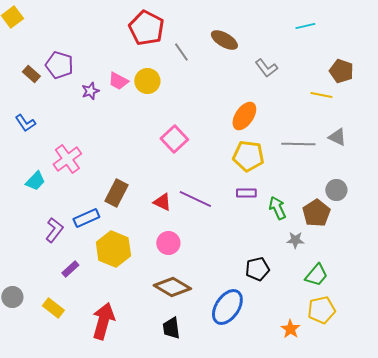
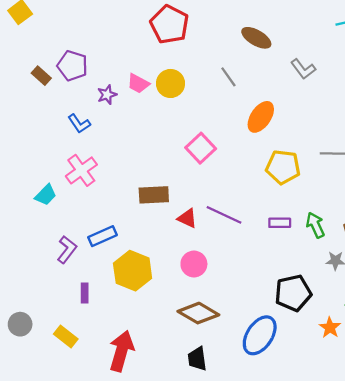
gray line: (181, 52) -> (228, 77), moved
orange ellipse: (244, 116) -> (261, 117), moved
blue L-shape: (25, 123) -> (79, 124), moved
brown rectangle: (116, 193) -> (154, 195), moved, turned 60
purple rectangle: (246, 193) -> (280, 223), moved
purple rectangle: (70, 269) -> (85, 293), turned -48
black pentagon: (257, 269) -> (293, 293), size x1.4
orange star: (290, 329) -> (330, 328), moved

